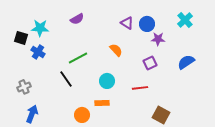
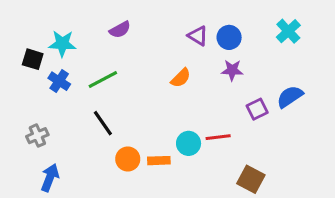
purple star: (158, 39) -> (232, 70), moved
orange semicircle: (116, 50) -> (181, 78), turned 88
green line: (78, 58) -> (103, 79), moved
purple square: (150, 63) -> (257, 109), moved
cyan circle: (107, 81) -> (189, 143), moved
orange circle: (82, 115) -> (128, 159), moved

